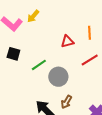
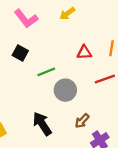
yellow arrow: (33, 16) -> (67, 13), moved
brown arrow: (66, 102) -> (82, 121), moved

